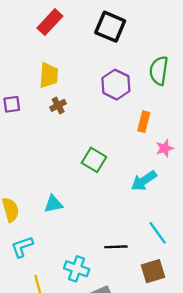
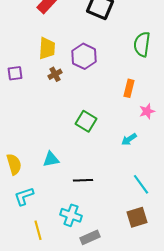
purple hexagon: (116, 85) -> (84, 56), moved
cyan arrow: (144, 181) -> (129, 139), size x0.7
black line: (116, 247) -> (83, 180), moved

